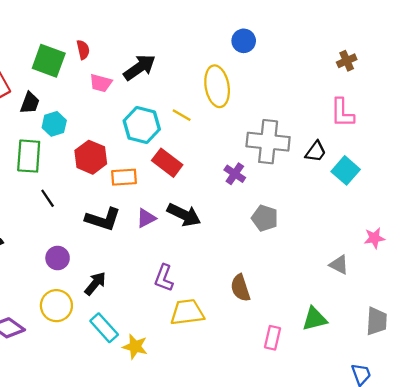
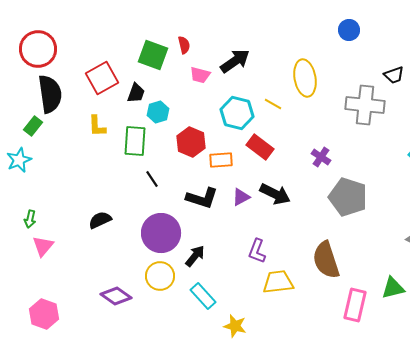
blue circle: (244, 41) -> (349, 30), moved
gray cross: (268, 142) -> (365, 105), moved
black trapezoid: (316, 152) -> (394, 75), moved, turned 35
gray pentagon: (265, 218) -> (348, 197), size x1.6
purple circle: (58, 258) -> (161, 233), size x1.8
brown semicircle: (240, 288) -> (326, 260), size x1.5
pink rectangle: (272, 338) -> (355, 305), size x1.5
yellow star: (135, 347) -> (235, 326), moved

